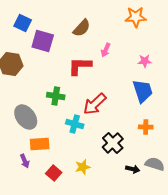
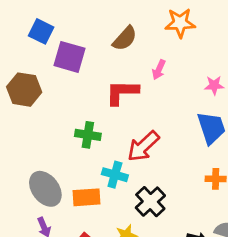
orange star: (136, 17) -> (180, 23), moved
gray ellipse: (26, 117) -> (45, 189), moved
black cross: (113, 143) -> (150, 202), moved
orange rectangle: (40, 144) -> (87, 197), moved

